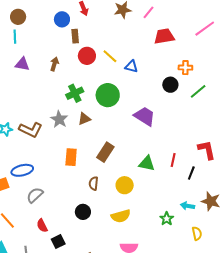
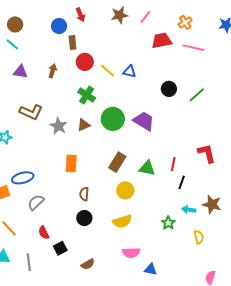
pink line: (205, 29) -> (193, 48), moved, turned 50
cyan line: (15, 37) -> (12, 44), turned -48
yellow line: (110, 56) -> (107, 71), moved
orange cross: (185, 68) -> (185, 22), moved, turned -32
green cross: (75, 93) -> (87, 95), moved, turned -30
green circle: (108, 95) -> (113, 119), moved
brown L-shape: (31, 130) -> (31, 112), moved
brown rectangle: (105, 152) -> (117, 162), moved
black line: (191, 173) -> (182, 182), moved
brown semicircle: (94, 183) -> (84, 194), moved

